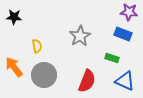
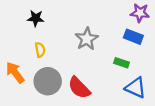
black star: (14, 17) -> (36, 18), moved
red semicircle: (87, 81) -> (79, 88), moved, turned 115

